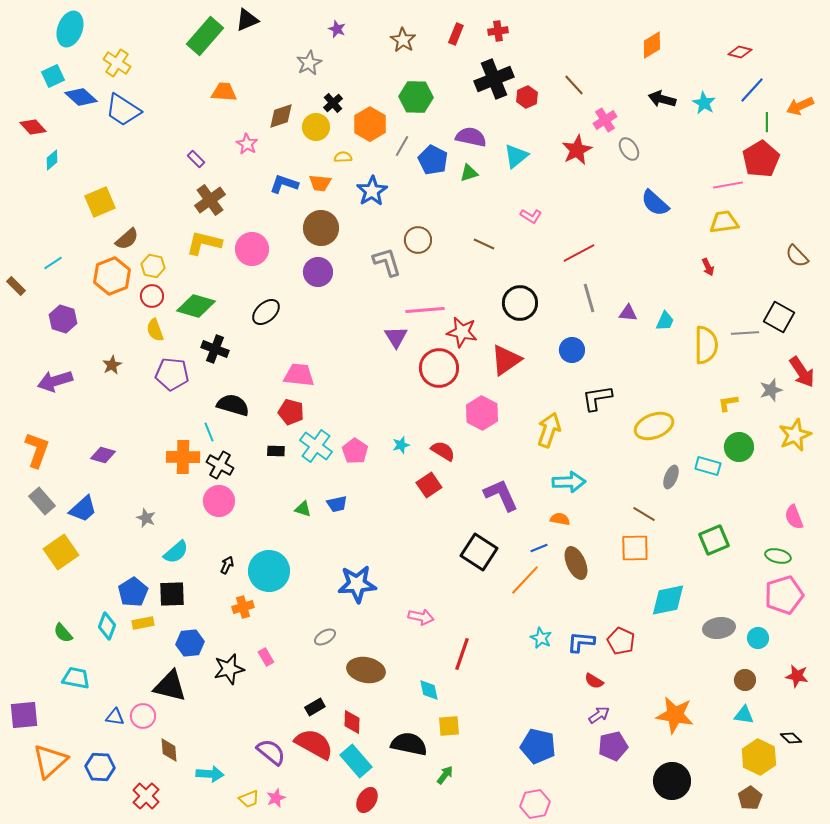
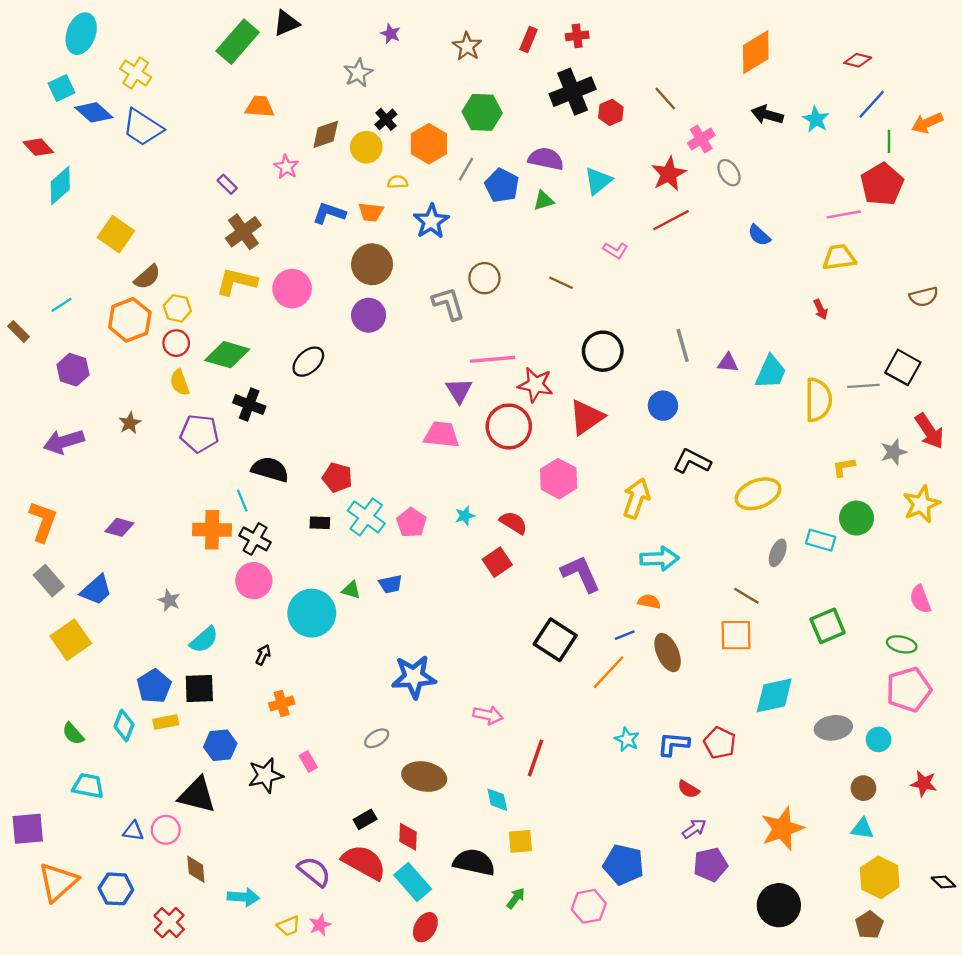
orange diamond: (652, 45) -> (756, 52), size x1.4
cyan diamond: (52, 160) -> (60, 185), size x1.6
yellow square: (100, 202) -> (116, 234), turned -32
blue semicircle: (655, 203) -> (759, 235), size x0.7
red line: (579, 253) -> (671, 220), moved
brown semicircle: (797, 256) -> (924, 297), turned -60
cyan trapezoid: (665, 321) -> (771, 372), size x1.5
pink trapezoid: (299, 375) -> (442, 435), moved
black L-shape: (597, 398) -> (692, 461), turned 36
cyan circle: (269, 571) -> (312, 613), moved
orange star: (675, 715) -> (782, 829), turned -30
black diamond: (791, 738) -> (943, 882), moved
pink hexagon: (535, 804) -> (589, 906), moved

